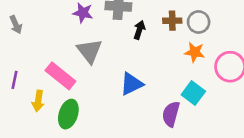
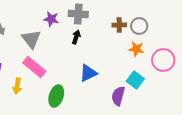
black arrow: (139, 30) -> (76, 37), moved
gray triangle: (89, 51) -> (31, 39), moved
green ellipse: (68, 114) -> (56, 96), moved

